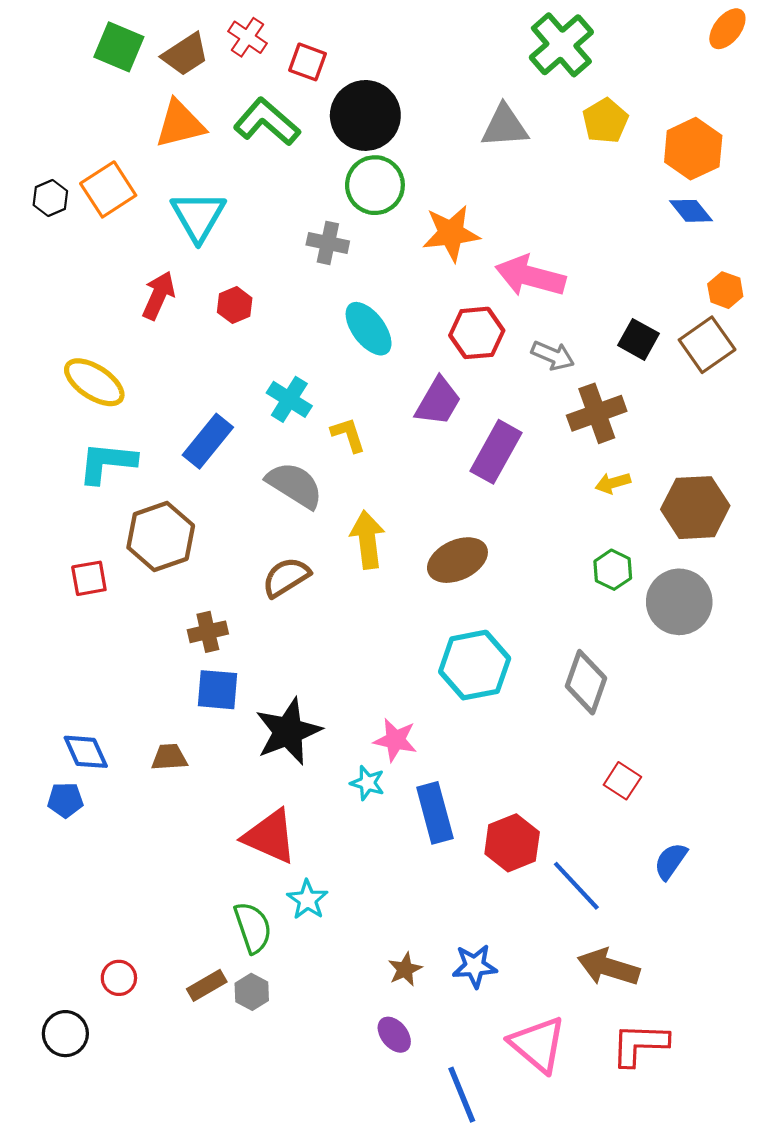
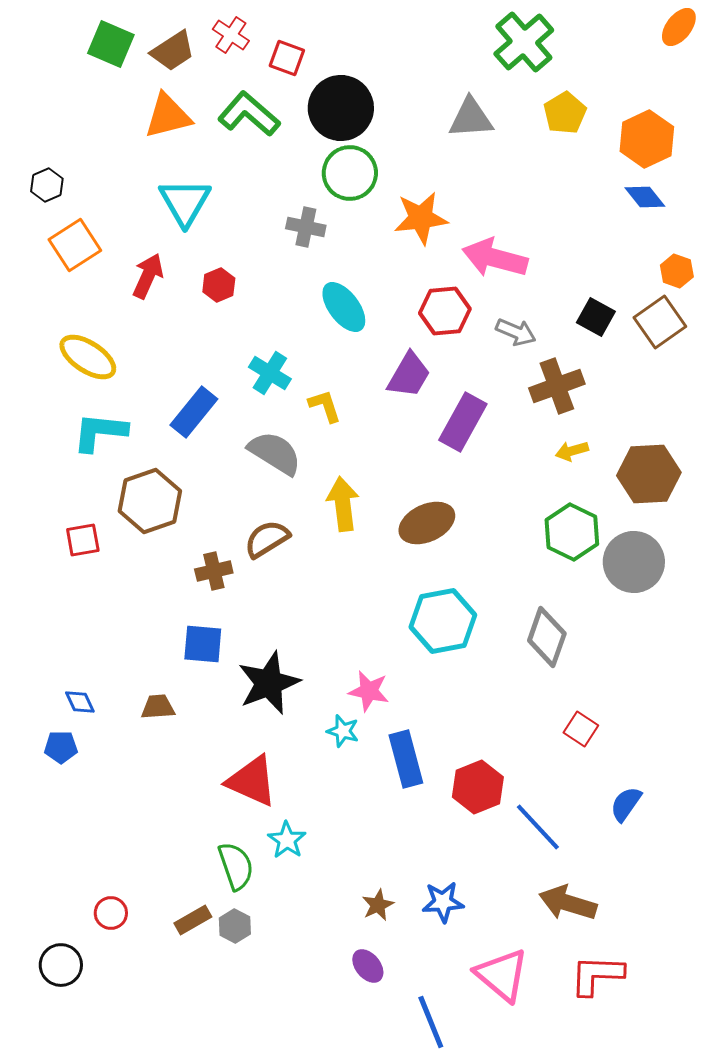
orange square: (108, 189) -> (75, 245), moved
green hexagon: (613, 570) -> (572, 532), size x1.5
brown cross: (208, 632) -> (214, 571), moved
blue diamond: (86, 752) -> (80, 702), size x0.7

